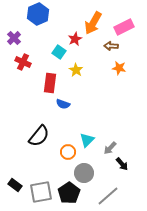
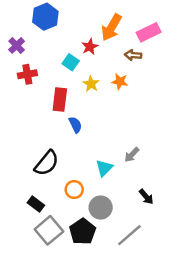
red cross: (23, 62) -> (27, 74), turned -35
orange star: (119, 68) -> (120, 81), moved
blue semicircle: (63, 104) -> (75, 125), turned -136
gray arrow: (110, 148) -> (132, 155), moved
orange circle: (68, 152) -> (74, 190), moved
black rectangle: (15, 185) -> (36, 204), moved
gray square: (41, 192) -> (49, 230), turned -30

